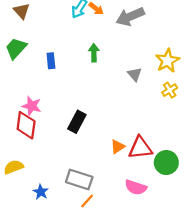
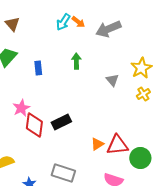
pink star: (32, 106) -> (21, 108), turned 30
black rectangle: (77, 122) -> (61, 122), turned 36
red diamond: (26, 125) -> (34, 125), moved

